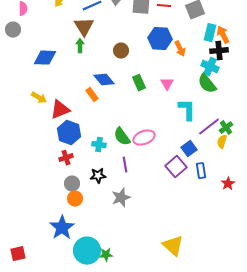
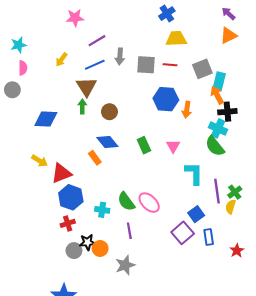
cyan rectangle: (210, 33) -> (219, 81), moved
orange arrow: (223, 35) -> (217, 95), moved
orange arrow: (180, 49) -> (187, 110), turned 35
brown circle: (121, 51) -> (109, 112), moved
purple line: (209, 127) -> (217, 191), turned -60
pink ellipse: (144, 138) -> (149, 203), turned 65
black star: (98, 176) -> (88, 242), moved
orange circle: (75, 199) -> (100, 248), moved

